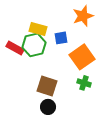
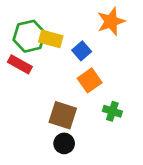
blue square: (61, 38) -> (82, 51), turned -32
green hexagon: (34, 45) -> (29, 36), moved
orange square: (82, 57) -> (90, 80), moved, size x0.7

